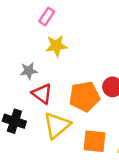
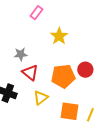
yellow star: (56, 46) -> (59, 36), moved, turned -30
yellow triangle: (57, 125) -> (41, 98), size x0.7

